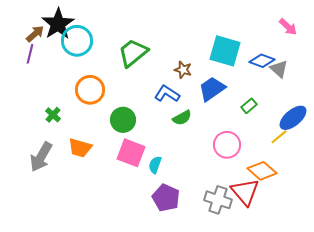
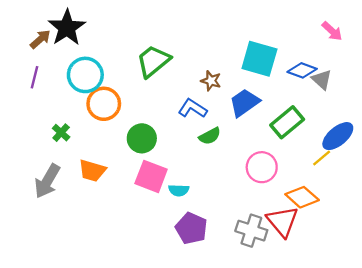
cyan circle: (77, 41) -> (85, 75), moved
purple line: (30, 54) -> (35, 77), moved
green rectangle: (249, 106) -> (287, 122), size x1.8
cyan semicircle: (155, 165) -> (179, 190), turned -108

